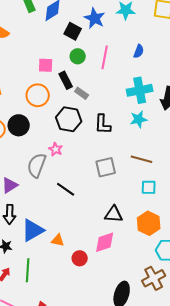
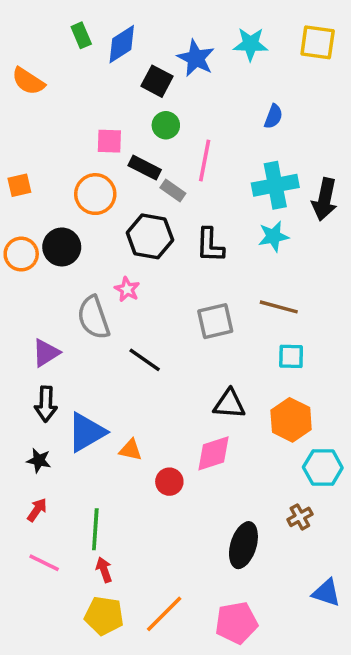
pink line: (105, 57) -> (205, 161), moved
black rectangle: (66, 80) -> (145, 168), turned -36
gray semicircle: (37, 165) -> (93, 318), turned -40
green line: (28, 270) -> (95, 529), moved
brown cross: (154, 278) -> (300, 517), size x0.6

